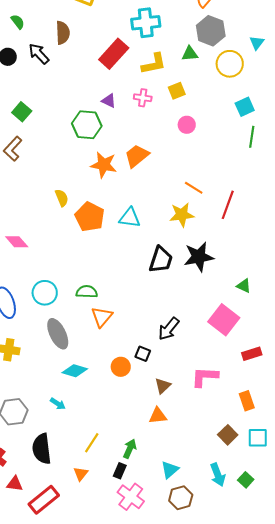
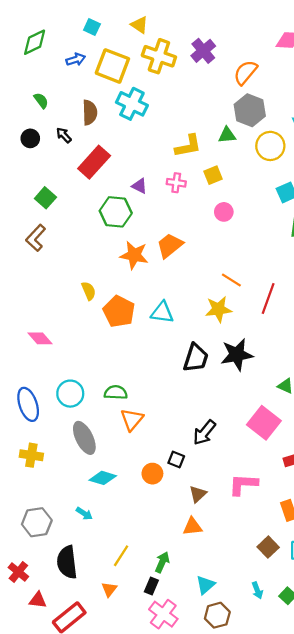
cyan cross: (146, 23) -> (132, 104), moved, turned 32
black arrow: (39, 54) -> (64, 135), size x0.7
red rectangle: (114, 54) -> (94, 162), moved
cyan arrow: (218, 475) -> (257, 590), size x0.7

